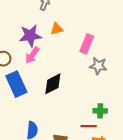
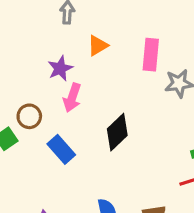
purple star: (30, 36) -> (60, 68), size x0.7
blue rectangle: (16, 84) -> (61, 149), size x0.7

